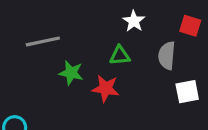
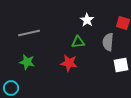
green star: (71, 73) -> (27, 62), moved

